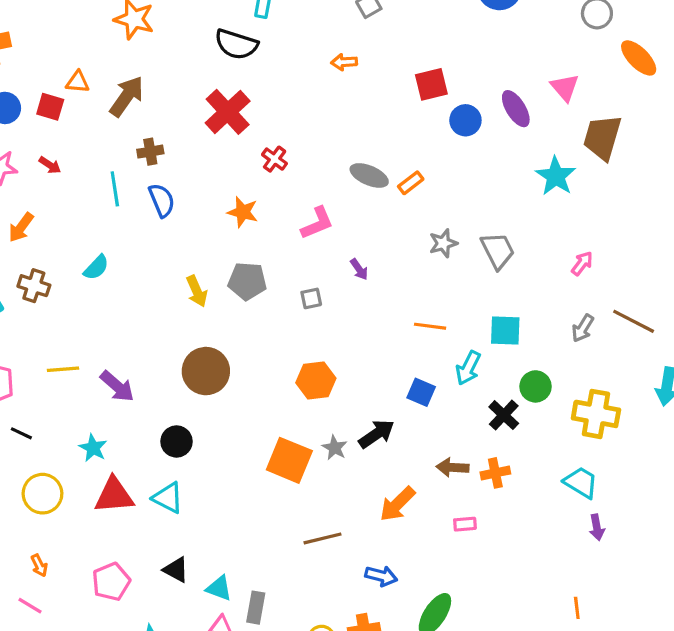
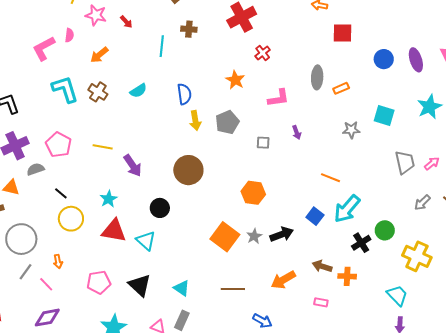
red square: (431, 84) -> (342, 33), moved
gray ellipse: (369, 175) -> (317, 77), turned 55
blue semicircle: (162, 200) -> (184, 94), moved
gray trapezoid: (498, 251) -> (405, 162), moved
gray pentagon: (247, 281) -> (227, 122), turned 30
cyan square: (505, 331) -> (384, 116), moved
cyan arrow: (468, 368) -> (347, 209), size x1.4
black line: (21, 433) -> (61, 193), moved
black triangle: (176, 570) -> (140, 285), size x1.4
cyan triangle: (219, 588) -> (182, 288), moved

